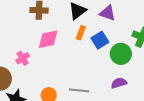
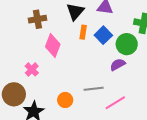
pink diamond: (48, 39) -> (53, 45), turned -45
purple semicircle: (119, 83) -> (118, 65), moved

